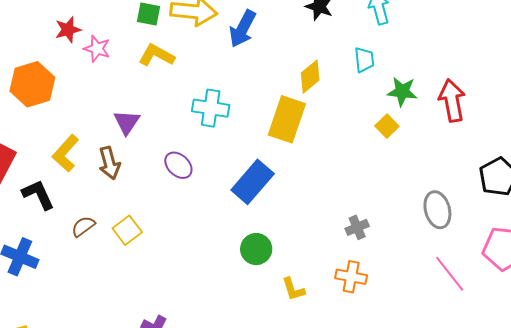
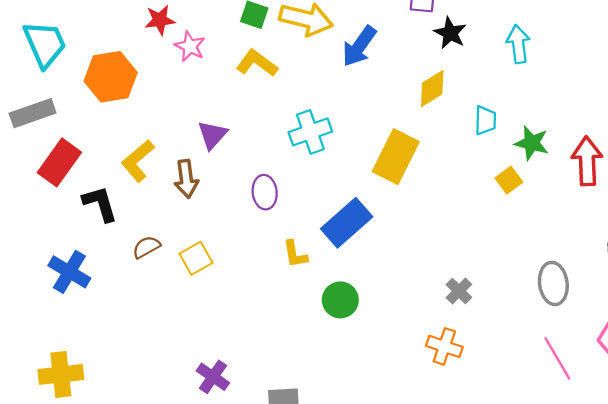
cyan trapezoid: (364, 60) -> (485, 120), moved
yellow diamond: (310, 77) -> (432, 88), moved
cyan cross: (211, 108) -> (310, 132), turned -36
purple ellipse: (178, 165) -> (265, 192), turned 32
gray cross: (357, 227) -> (459, 291), turned -30
yellow L-shape: (293, 289) -> (295, 254), moved

